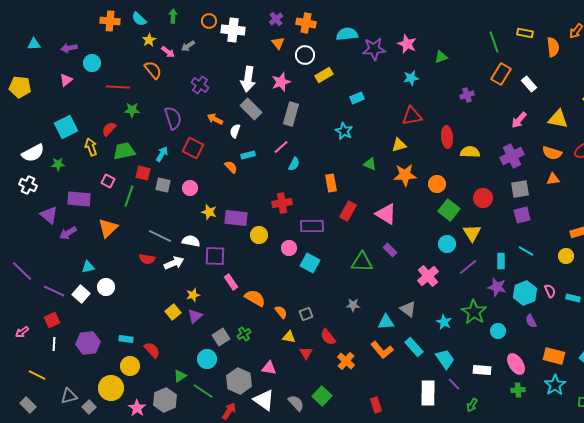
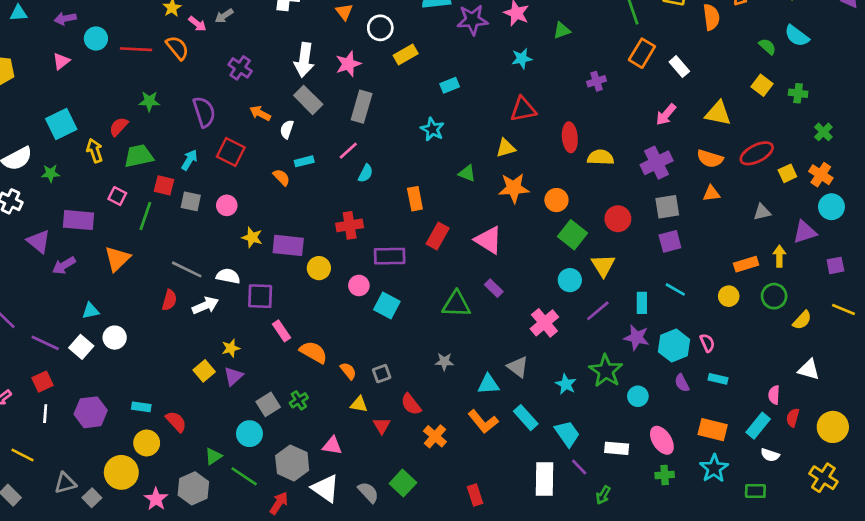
red line: (118, 87) -> (136, 49), moved
red semicircle: (147, 259) -> (169, 300), turned -84
cyan rectangle: (573, 298) -> (718, 379), moved

